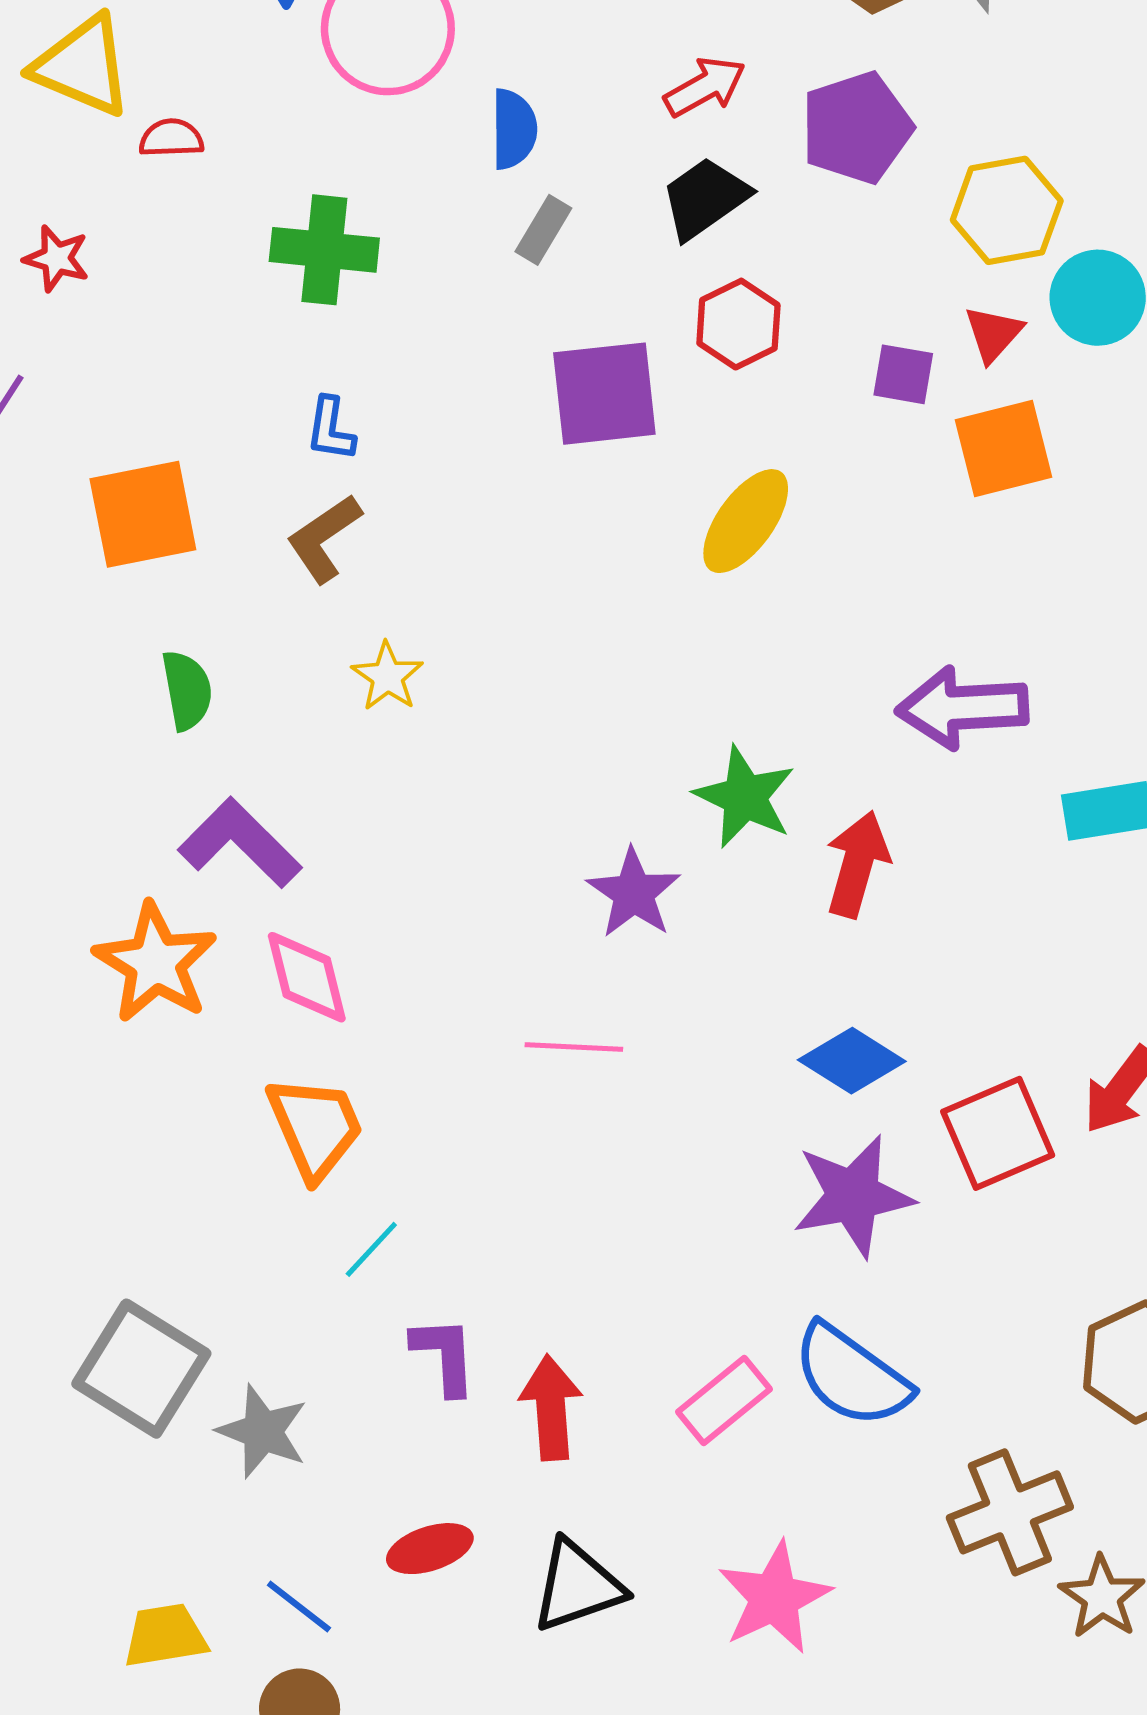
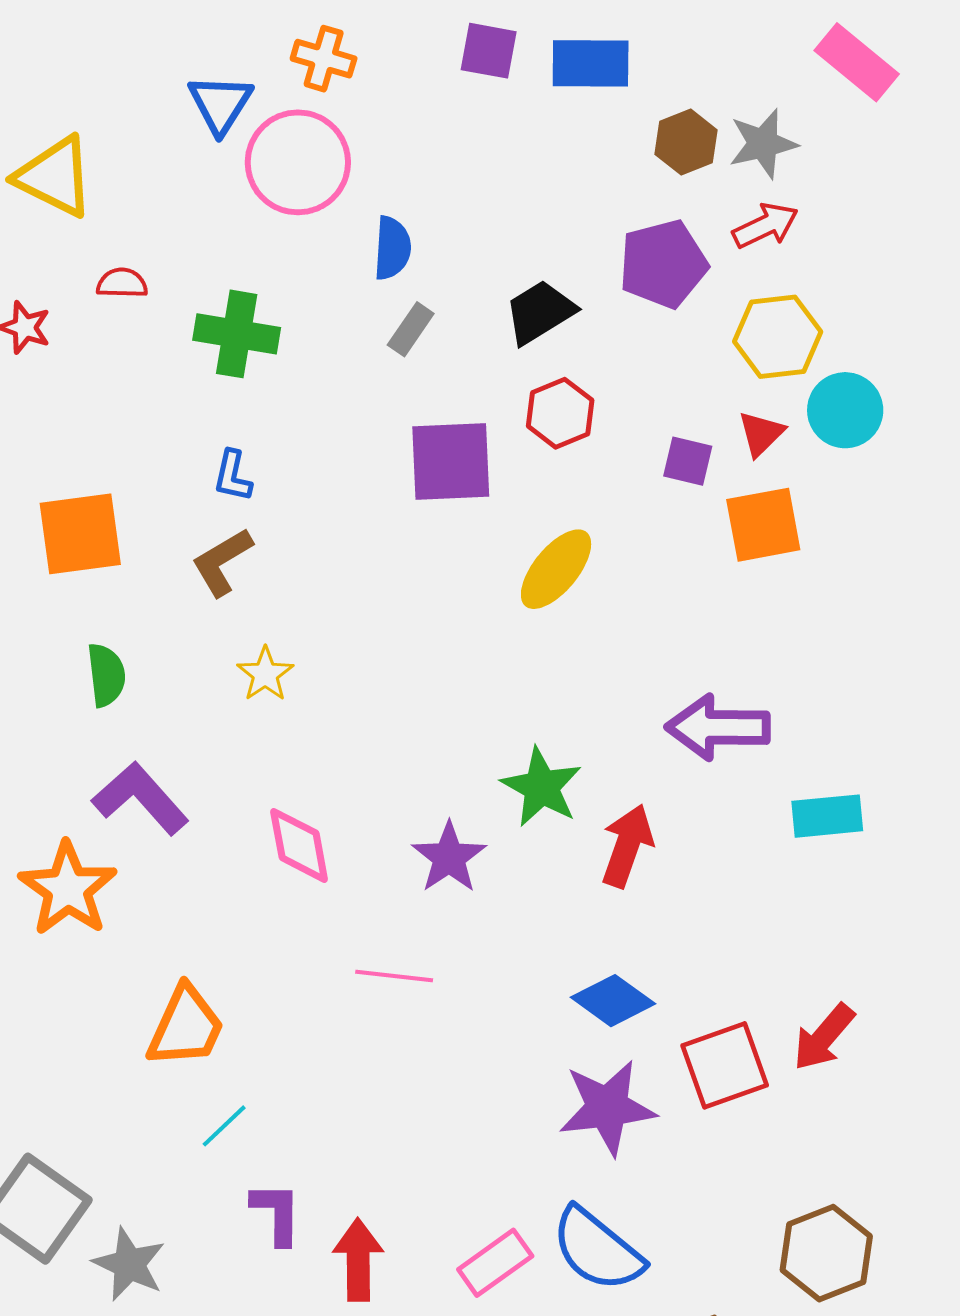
red arrow: (705, 87) -> (765, 226), moved
red semicircle: (171, 138) -> (122, 283), moved
pink diamond: (307, 977) -> (299, 845), moved
orange trapezoid: (315, 1127) -> (186, 1027), turned 44

